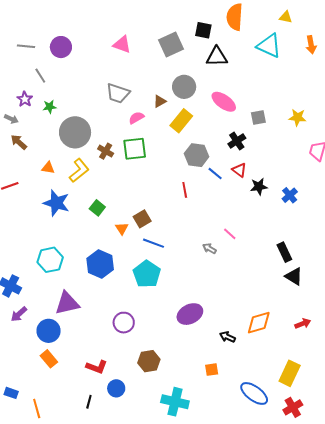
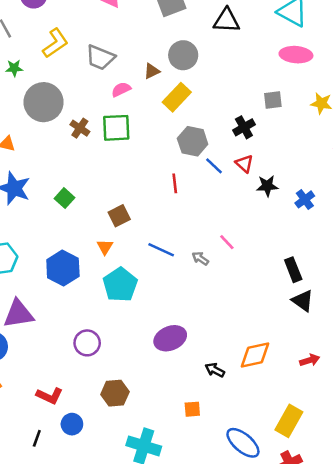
pink ellipse: (224, 102) -> (296, 55), moved, turned -35
yellow L-shape: (79, 170) -> (55, 43), moved
orange triangle: (122, 228) -> (105, 247), moved
blue line: (154, 243) -> (161, 250), moved

